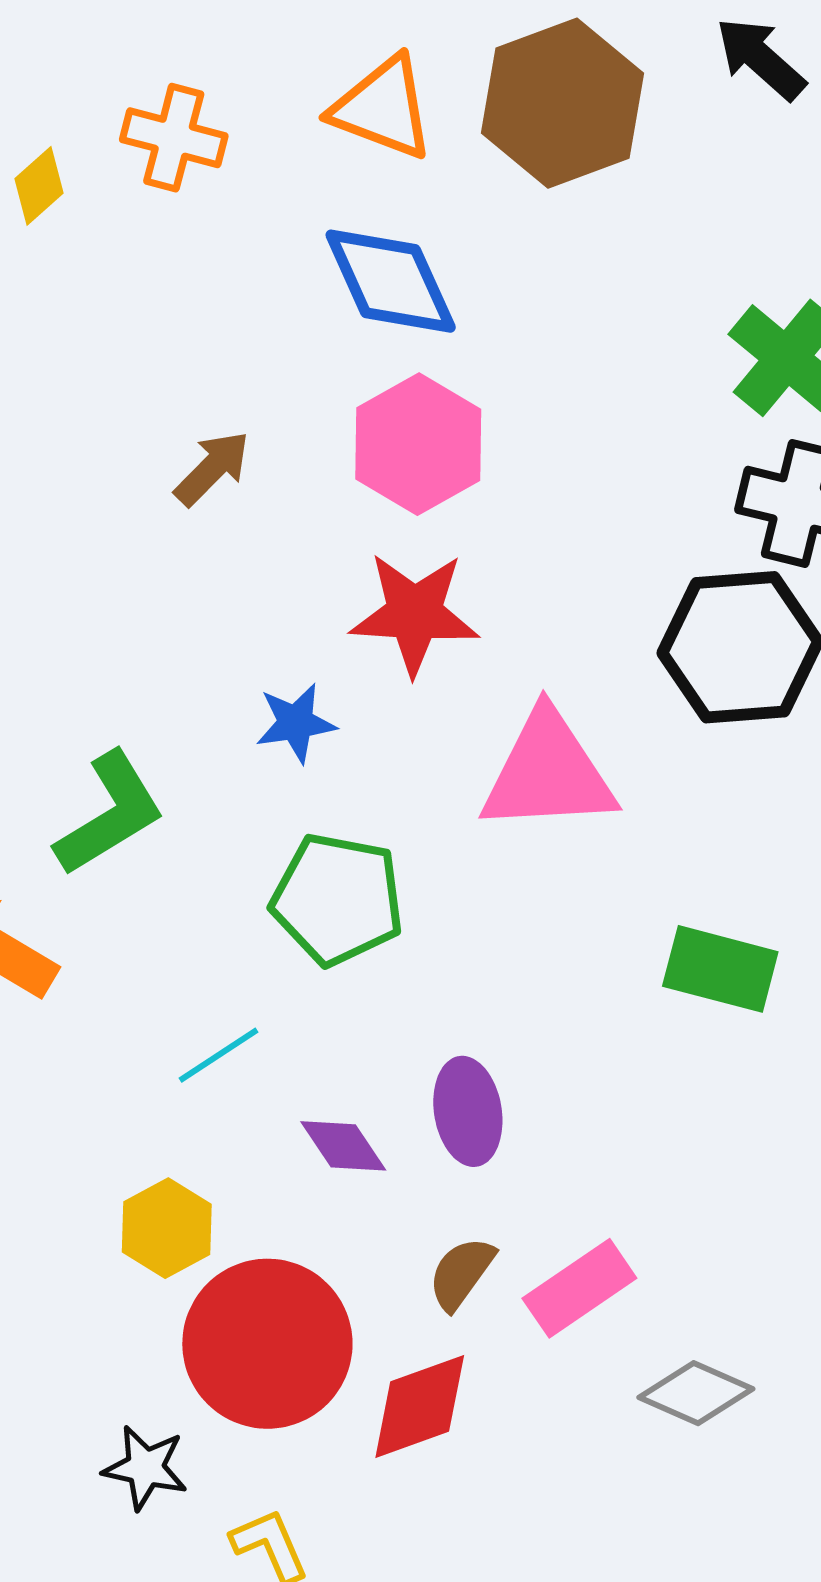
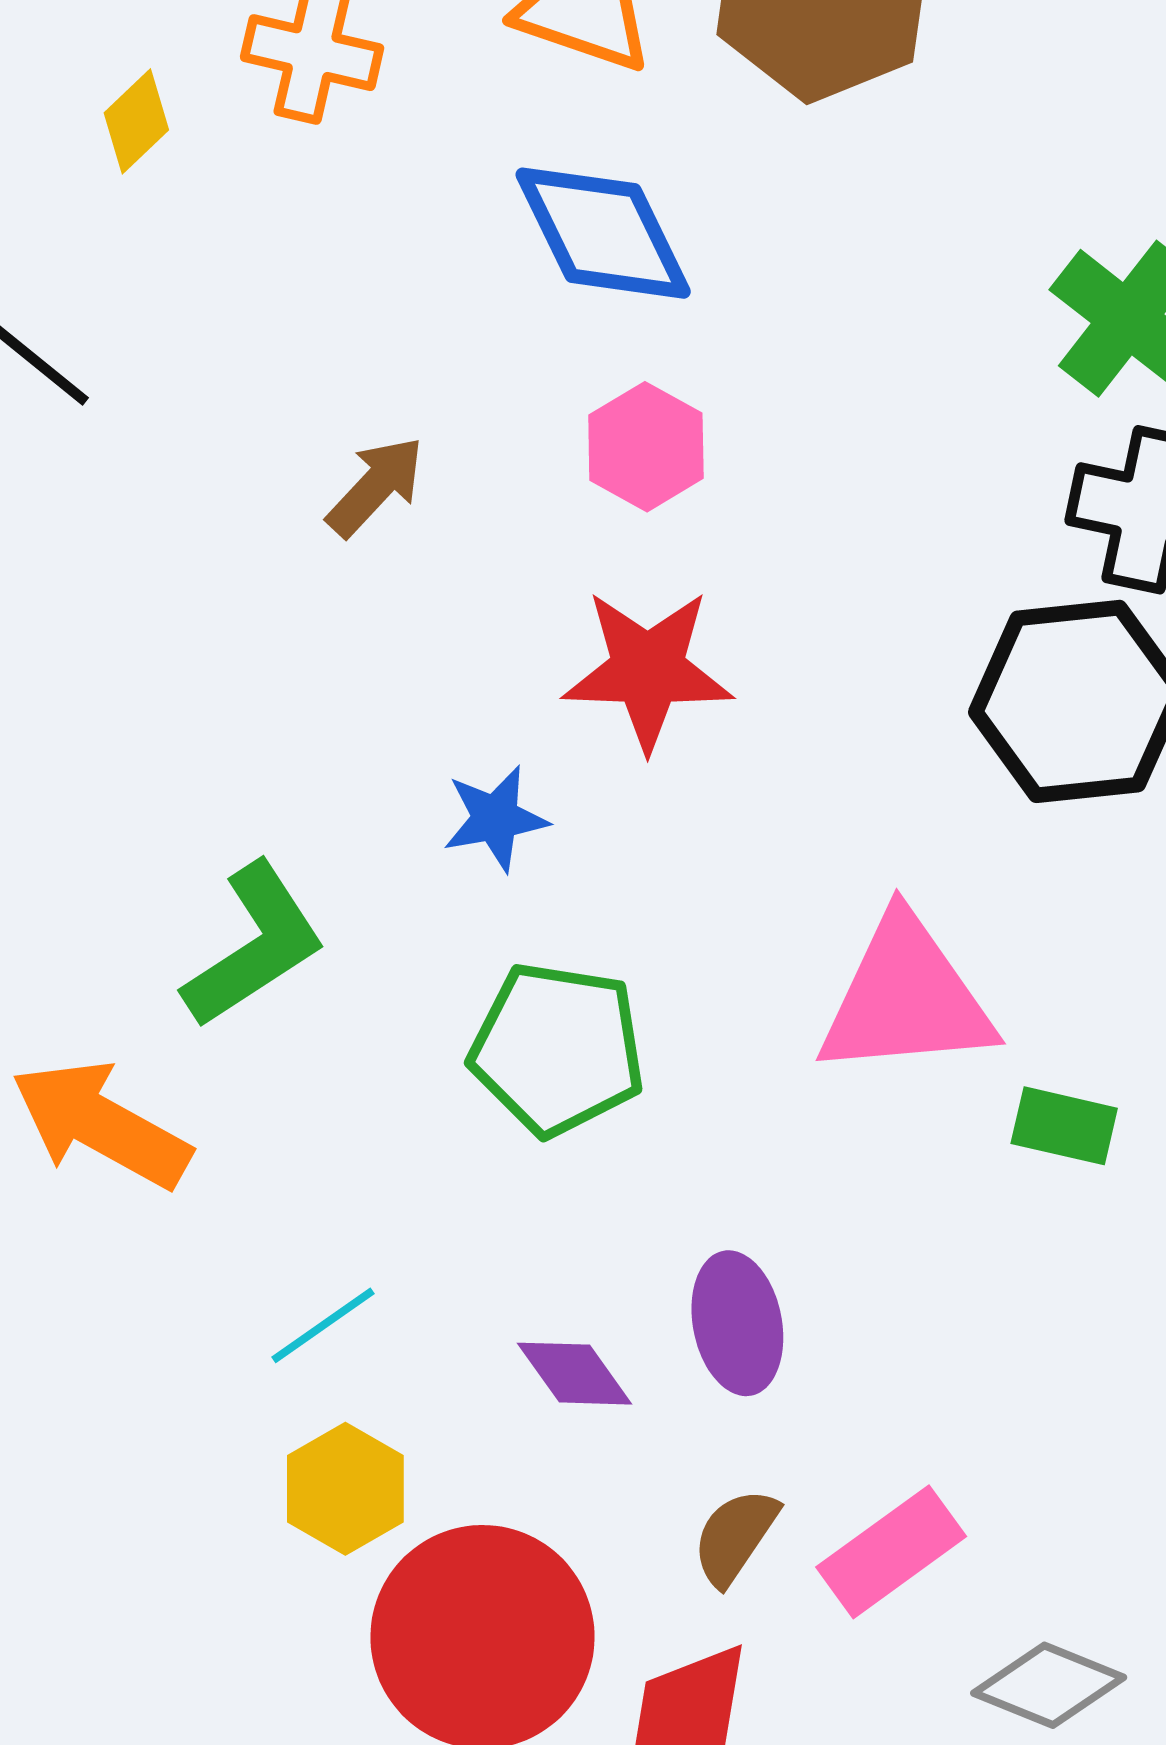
pink hexagon: (418, 444) -> (646, 447), size x0.7
pink triangle: (548, 773) -> (906, 998), moved
green rectangle: (720, 969) -> (1064, 1126), size x0.7
cyan line: (219, 1055) -> (323, 1325), moved

